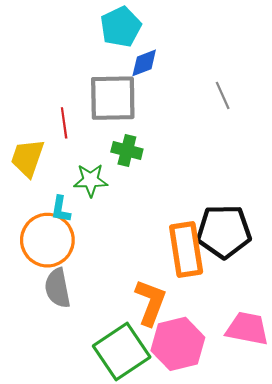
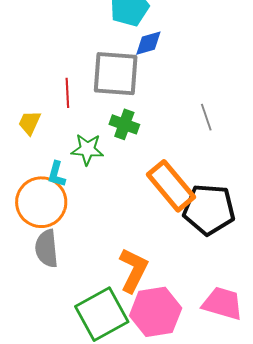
gray line: (223, 95) -> (206, 117), moved
yellow trapezoid: (27, 158) -> (30, 123), size x0.7
orange rectangle: (186, 249) -> (171, 186), moved, turned -36

